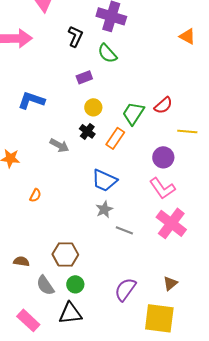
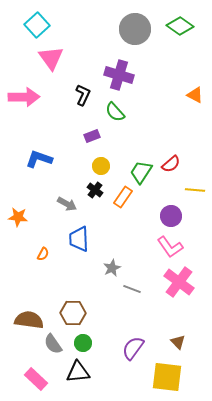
blue trapezoid: (104, 180) -> (79, 239), moved, turned 64
brown semicircle: (21, 261) -> (29, 320), size x1.8
brown triangle: (170, 283) -> (178, 342), turned -35

